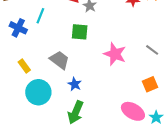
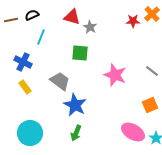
blue cross: (18, 28) -> (23, 62), moved
blue star: (75, 84) -> (75, 105), size x1.6
cyan circle: (38, 92) -> (30, 133), moved
green arrow: (76, 112) -> (76, 133), size x0.7

